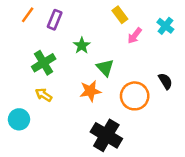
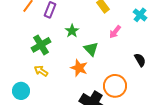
pink arrow: (135, 36) -> (115, 32), moved
orange star: (90, 91) -> (79, 68), turned 30
orange circle: (135, 96) -> (115, 86), moved

